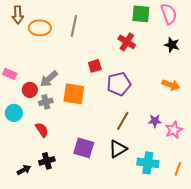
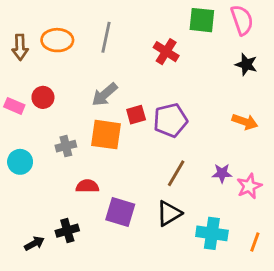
brown arrow: (18, 15) -> (20, 47), moved
red cross: (127, 42) -> (166, 52), moved
red square: (95, 66) -> (136, 115), moved
gray arrow: (49, 79) -> (105, 95), moved
red circle: (30, 90) -> (43, 97), moved
red semicircle: (42, 130) -> (87, 186), moved, turned -56

